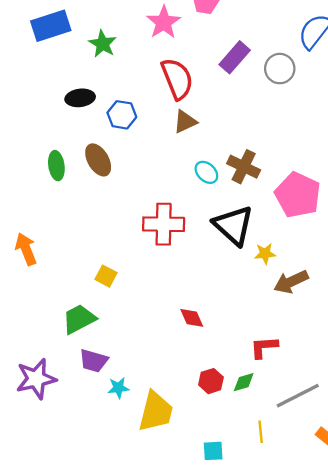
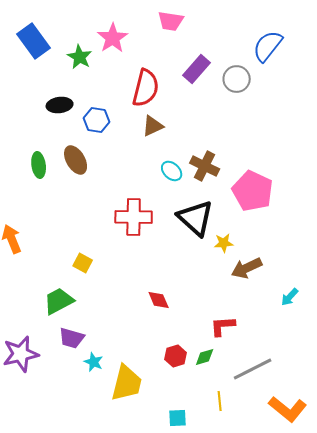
pink star: (164, 22) -> (113, 38), moved
blue rectangle: (51, 26) -> (34, 41), turned 72
red semicircle: (177, 79) -> (146, 88), turned 36
cyan star: (118, 388) -> (94, 362), turned 30

